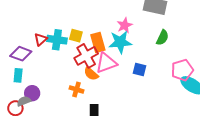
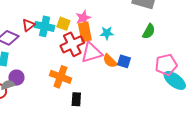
pink star: (125, 25) -> (83, 18), moved
cyan star: (120, 42) -> (107, 33), size x0.6
orange semicircle: (91, 74) -> (110, 61), moved
orange cross: (76, 89) -> (60, 77), size x1.5

